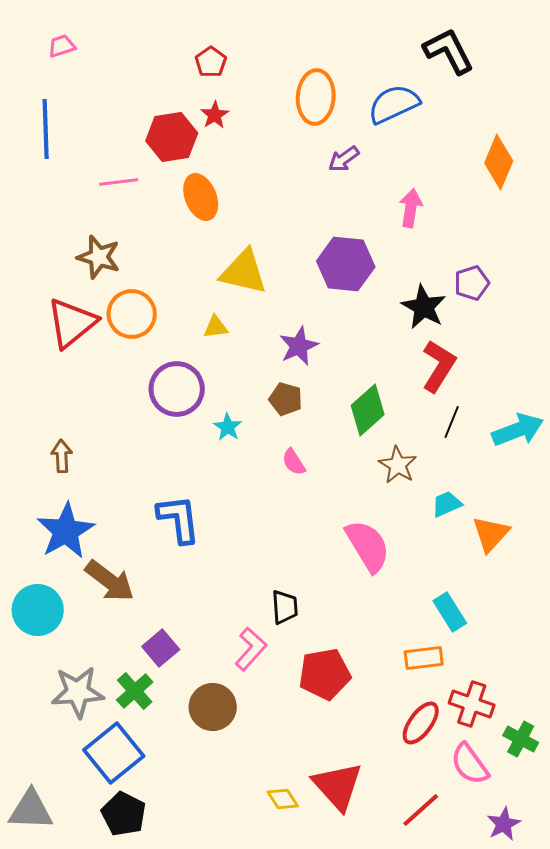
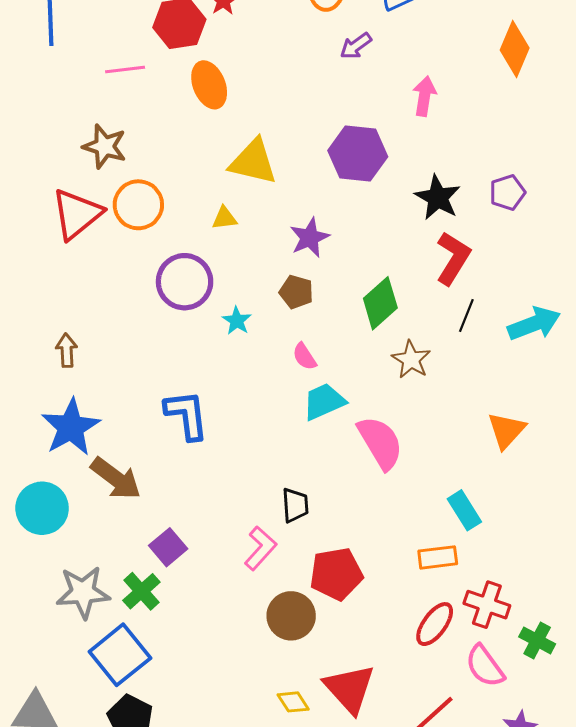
purple pentagon: (472, 283) -> (507, 192), moved
cyan trapezoid: (447, 504) -> (324, 402), moved, size x1.4
brown circle: (213, 707) -> (291, 616), moved

